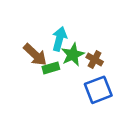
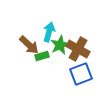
brown cross: (95, 59) -> (78, 49), size x1.6

